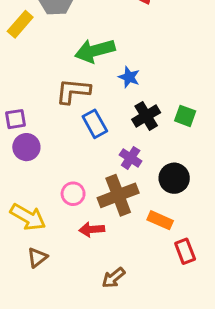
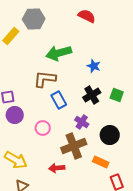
blue star: (129, 77) -> (94, 66), moved
pink circle: (73, 194) -> (43, 128), moved

